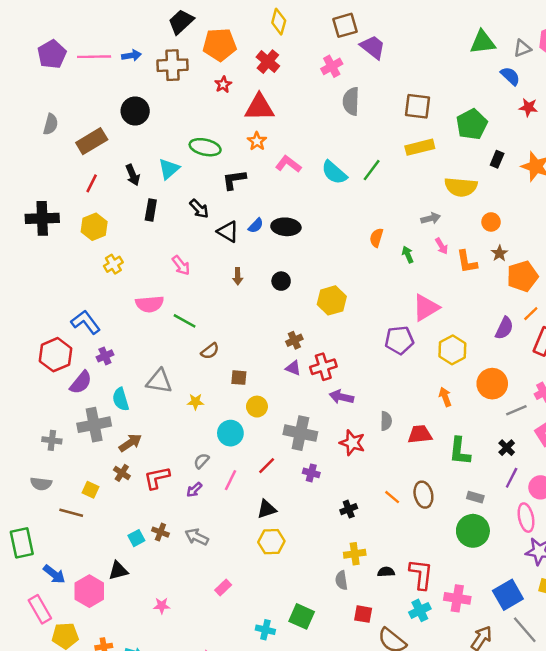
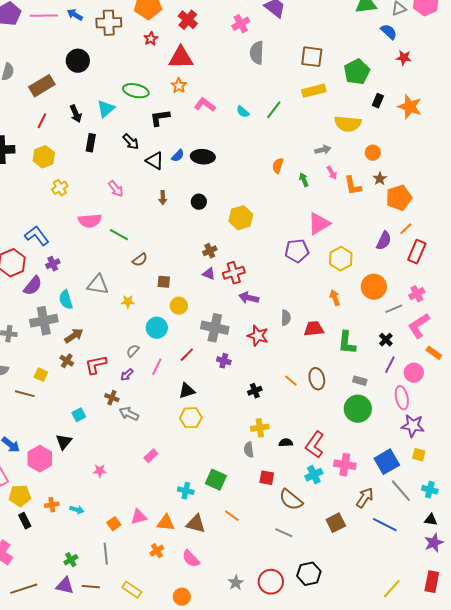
blue arrow: (132, 55) -> (75, 15), turned -140
cyan semicircle: (334, 173) -> (243, 112), size x0.6
brown cross: (160, 532) -> (112, 398), moved
black triangle: (118, 571) -> (64, 442), turned -36
red L-shape: (421, 574) -> (315, 445), turned -152

